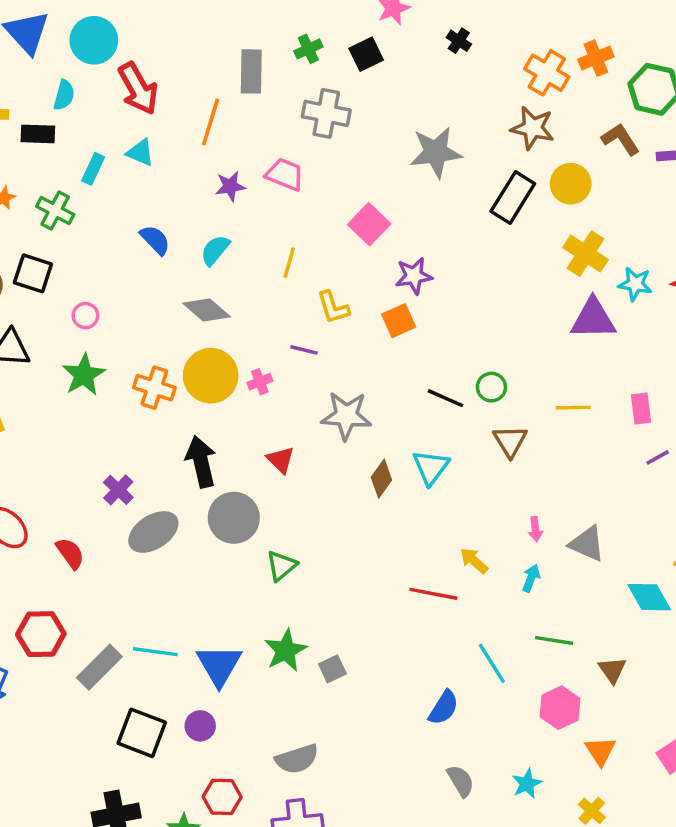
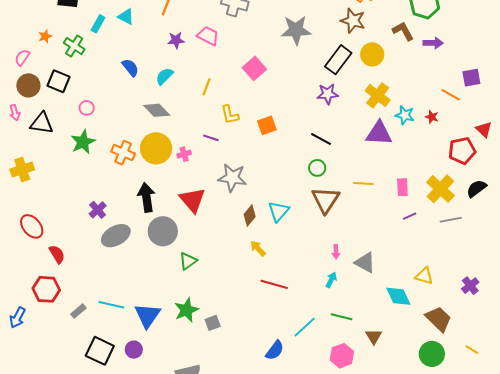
purple star: (414, 276) -> (328, 94), moved
black line: (446, 398) -> (321, 139), moved
brown triangle: (510, 441) -> (325, 200), size x1.4
red triangle: (281, 460) -> (192, 200), size x1.6
red semicircle: (70, 553) -> (57, 254), moved
yellow arrow: (474, 561) -> (258, 248), moved
cyan line: (492, 663) -> (305, 327), turned 75
gray rectangle: (99, 667) -> (78, 311), size x0.6

